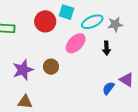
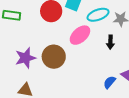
brown circle: (51, 67) -> (54, 57), size x1.5

